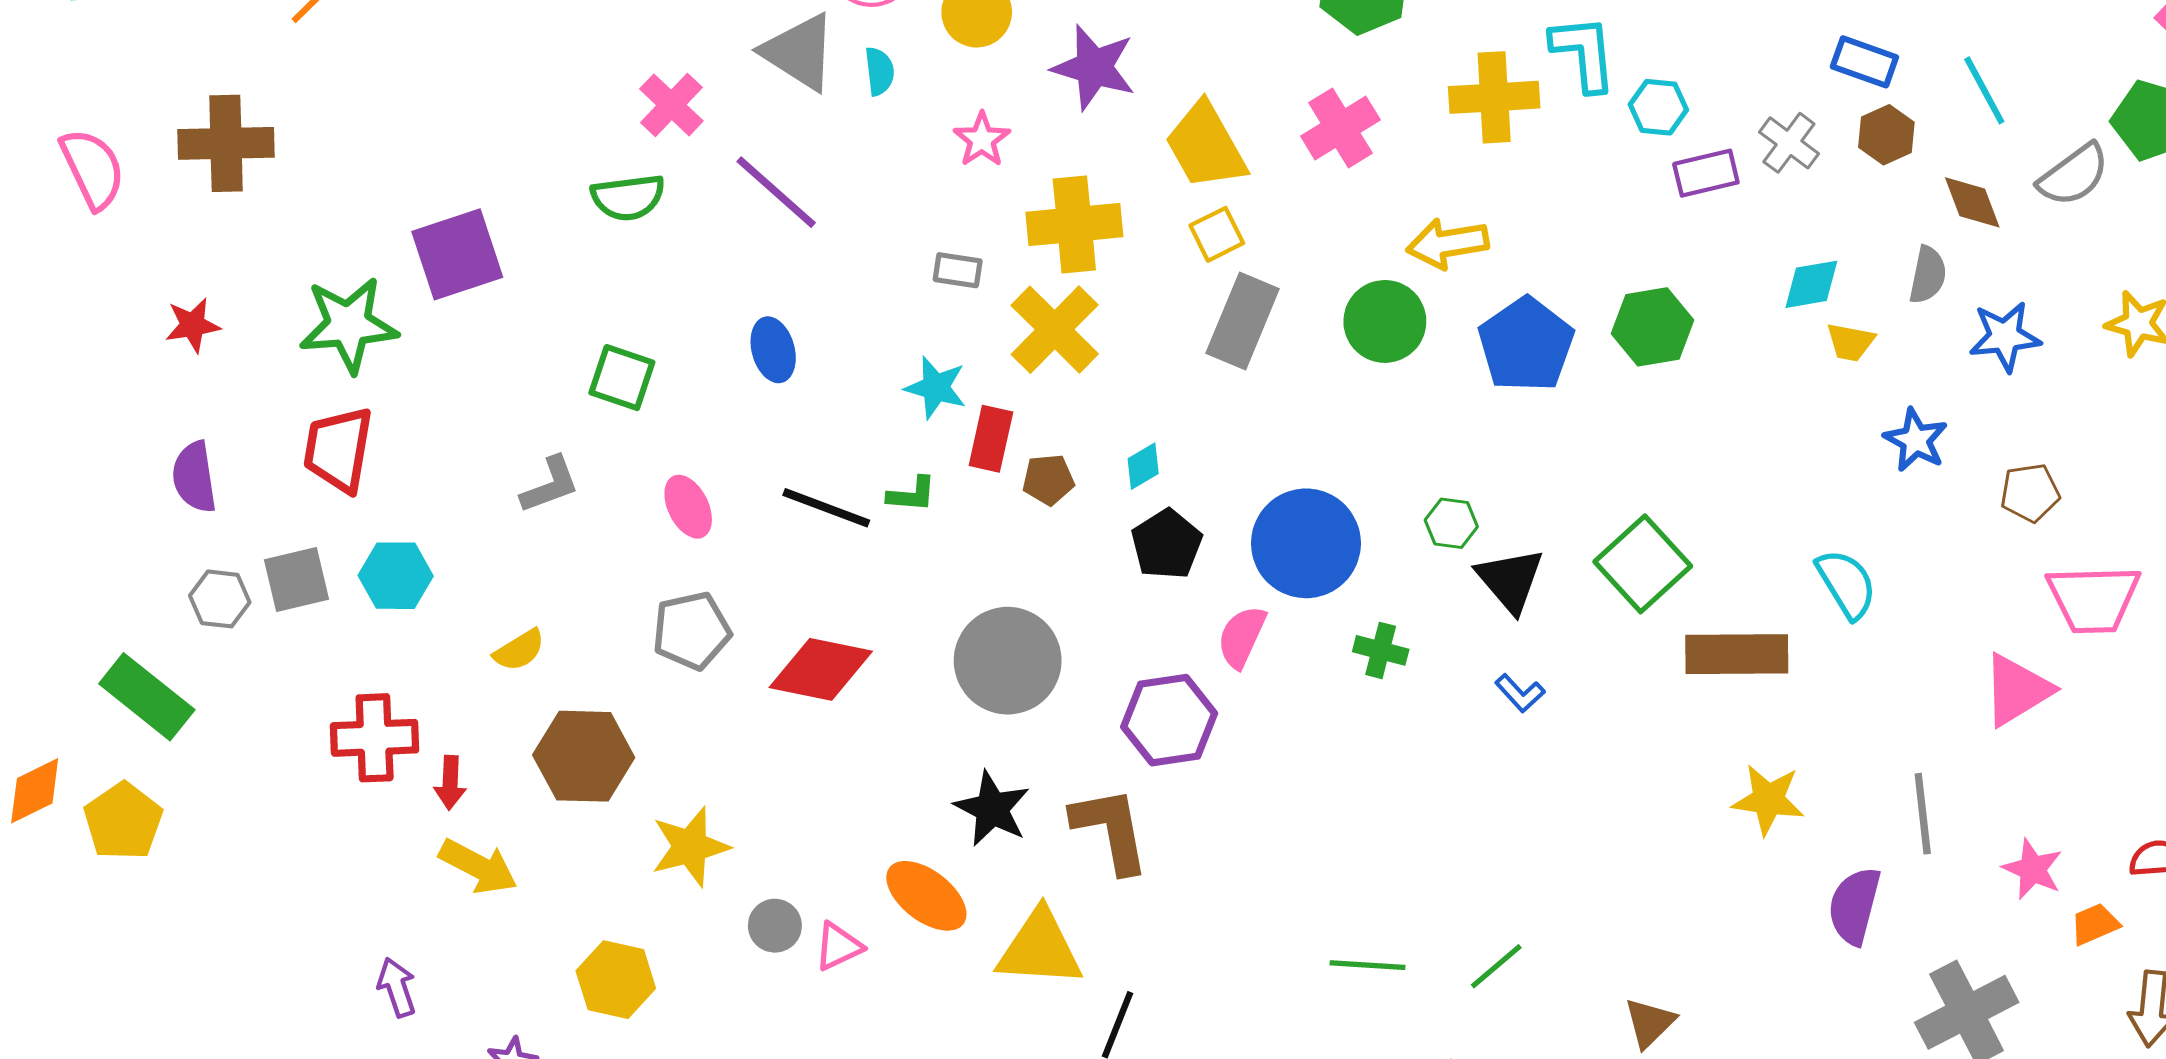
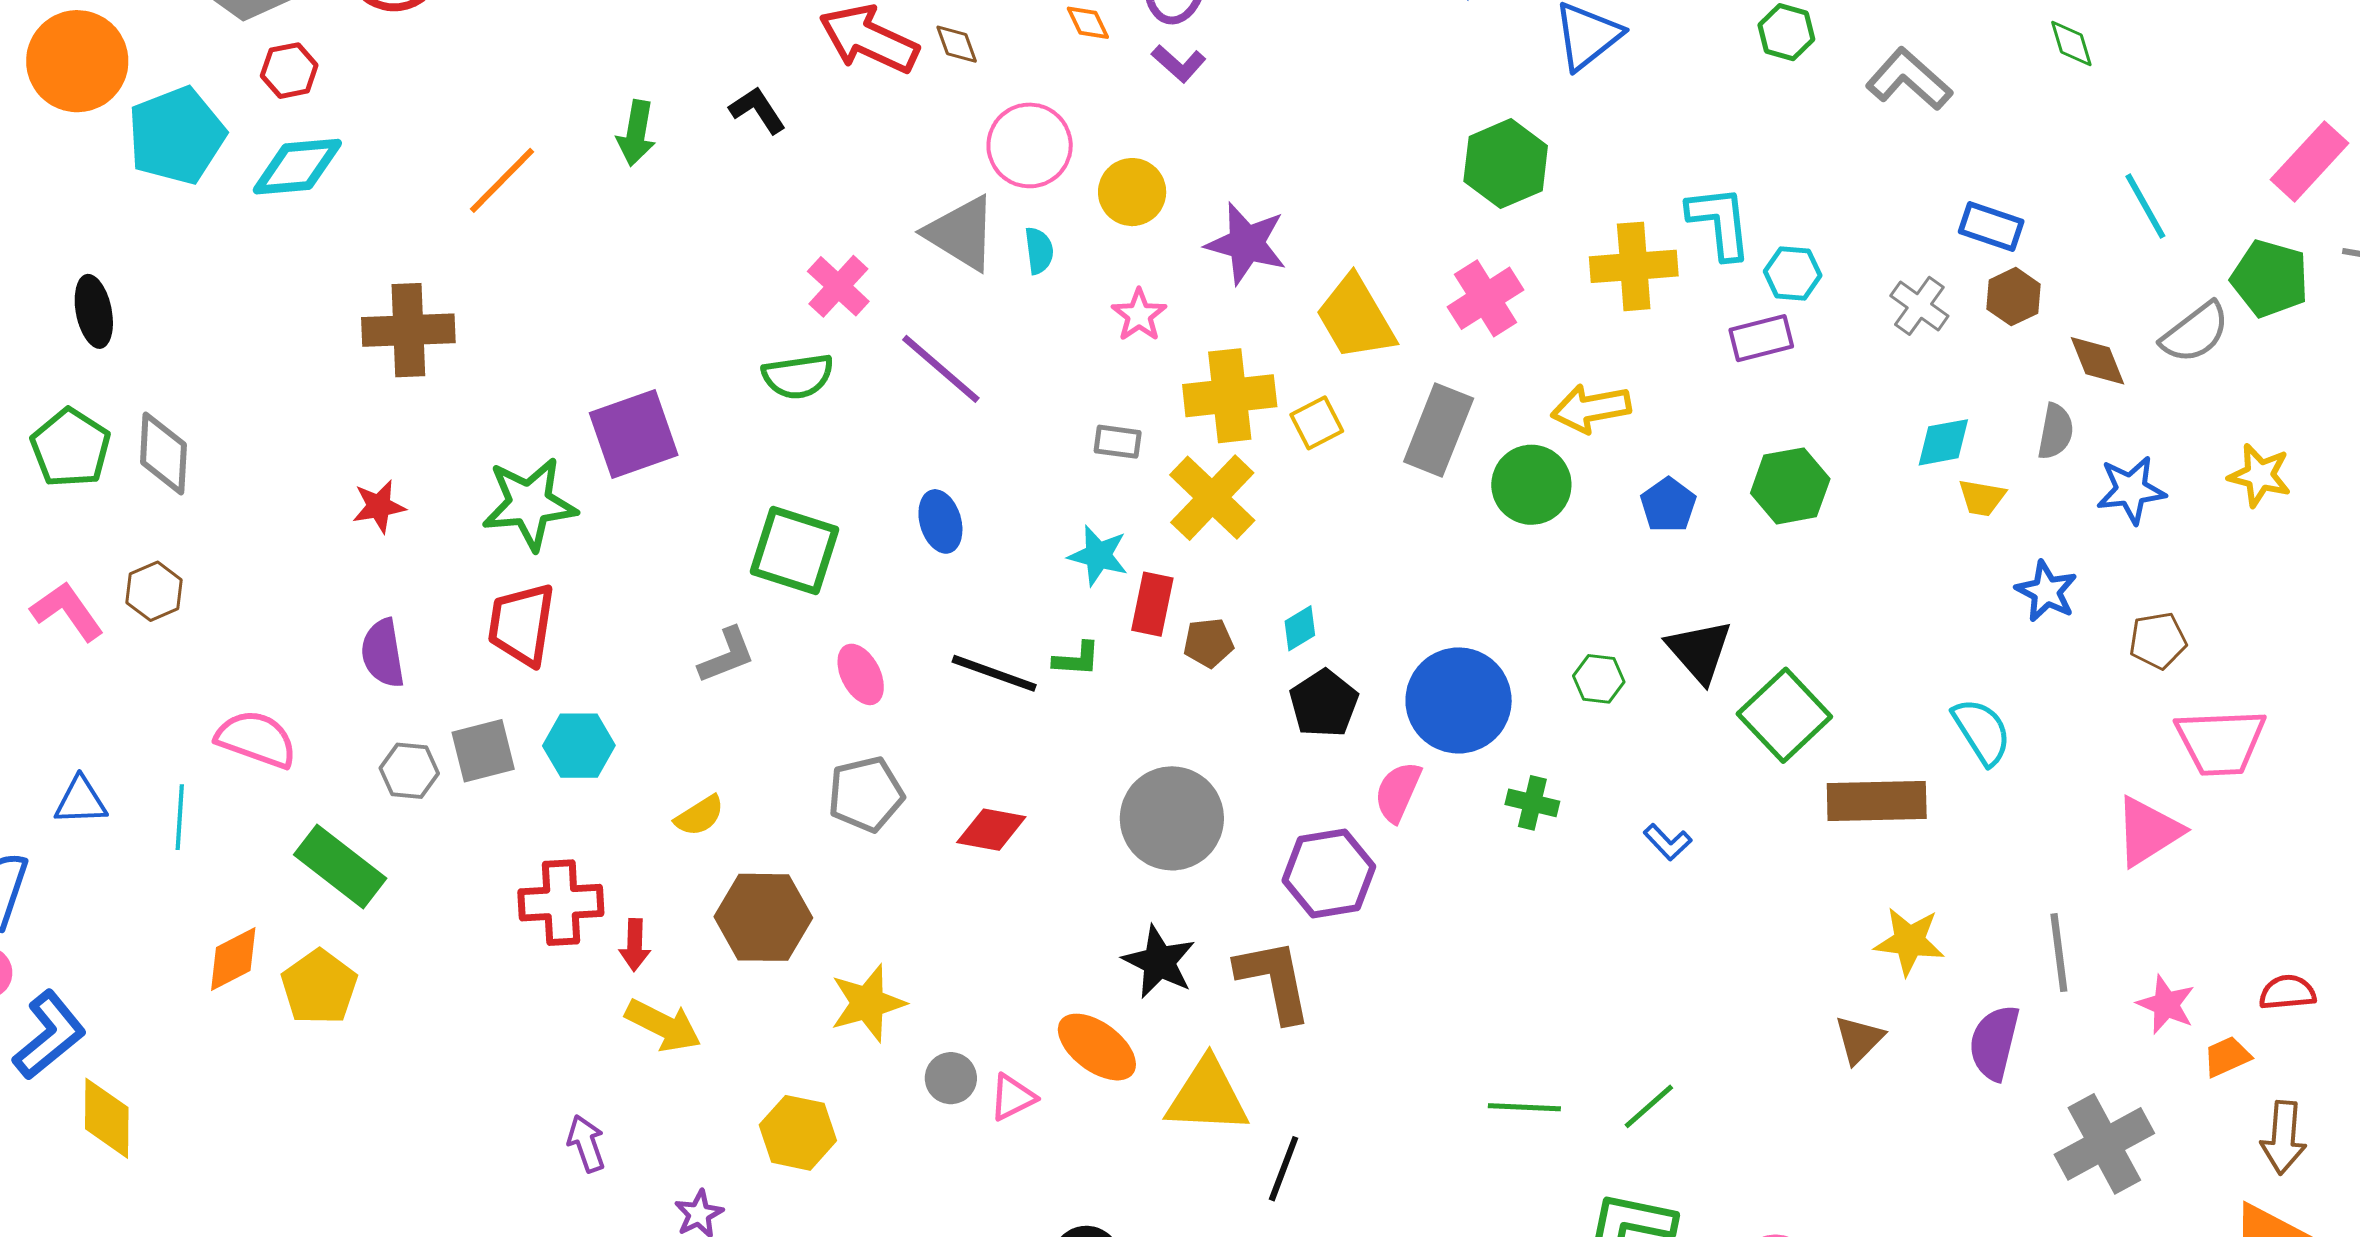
cyan line: (1984, 90) -> (2145, 206), moved
pink semicircle: (93, 169) -> (256, 739), moved, turned -44
purple rectangle: (1706, 173) -> (1761, 338), moved
yellow square: (1217, 234) -> (1317, 423), moved
gray rectangle: (1243, 321) -> (1439, 430), moved
blue pentagon: (1526, 345) -> (1668, 505), size x0.6
green square: (622, 378) -> (795, 551), size x1.4
black triangle: (1510, 580) -> (1699, 651), moved
red diamond: (821, 669) -> (991, 830), size x0.7
brown triangle: (1650, 1023) -> (1859, 1039), moved

